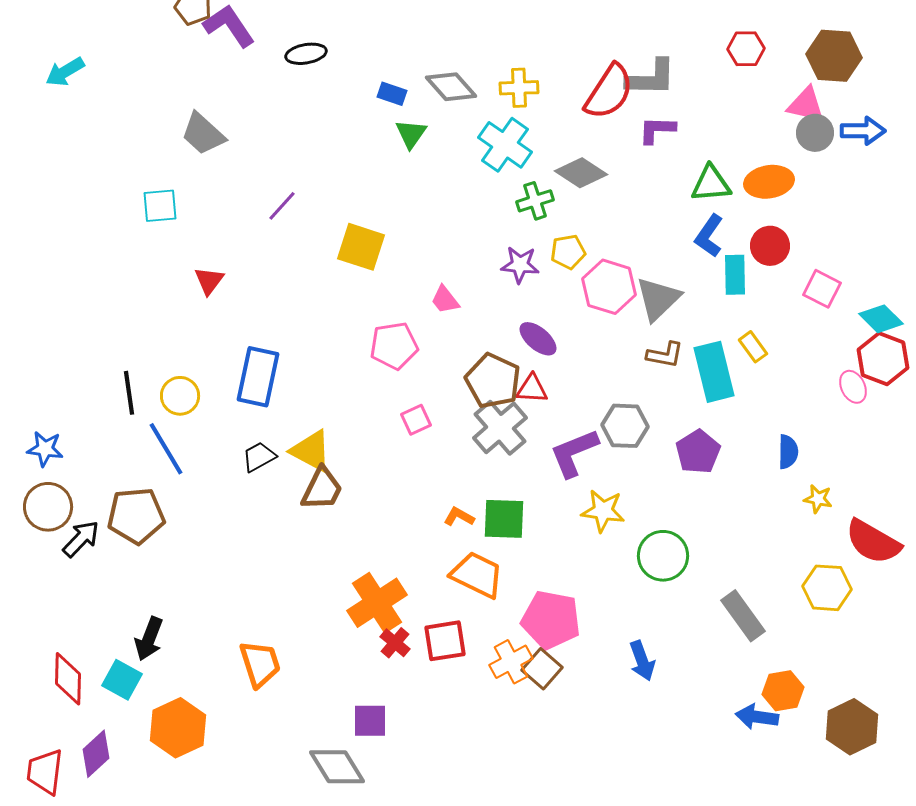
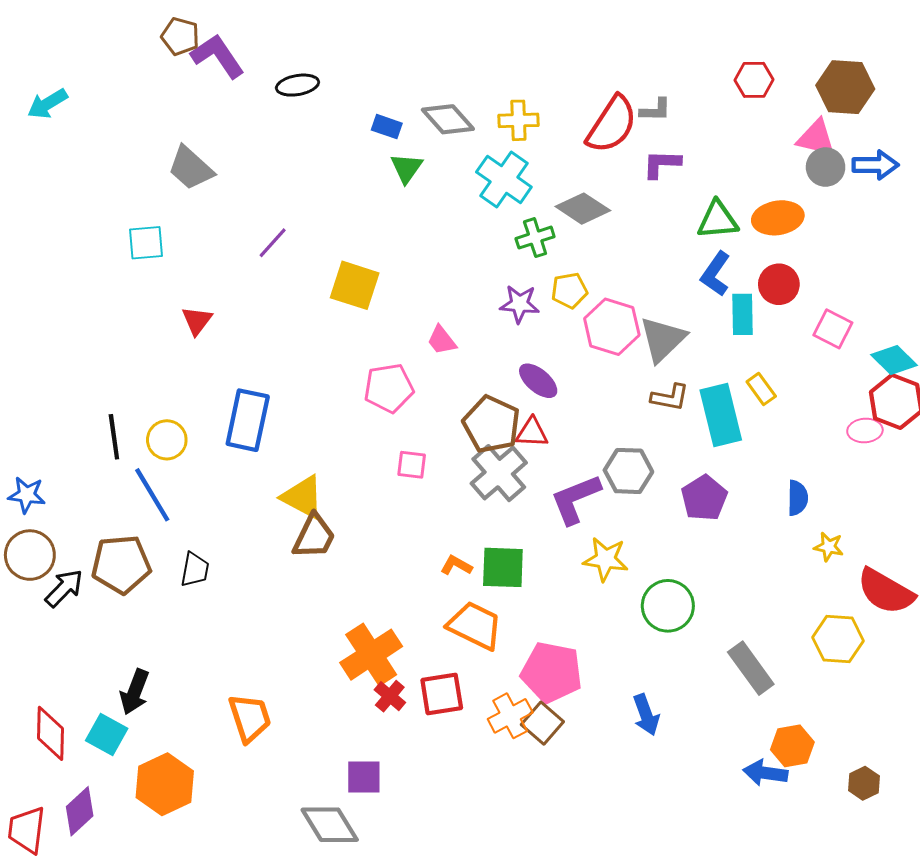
gray L-shape: (651, 78) -> (655, 110), size x0.6
pink ellipse: (853, 387) -> (865, 431), turned -68
pink square: (416, 420) -> (412, 465), turned 32
black trapezoid: (259, 457) -> (195, 570), moved, turned 129
brown hexagon: (852, 727) -> (864, 783), size x0.6

